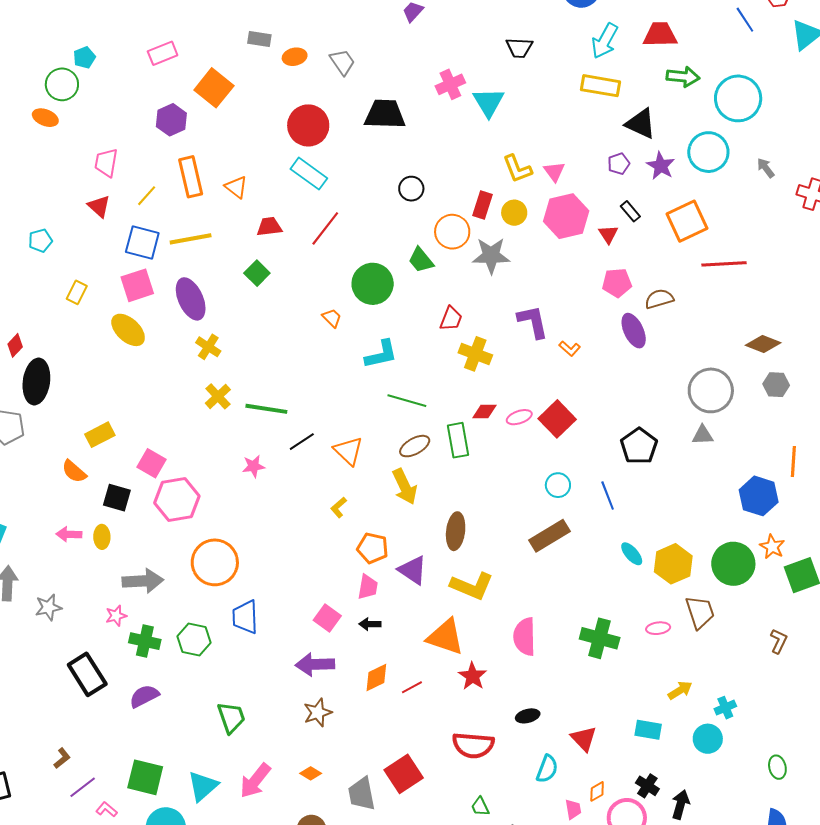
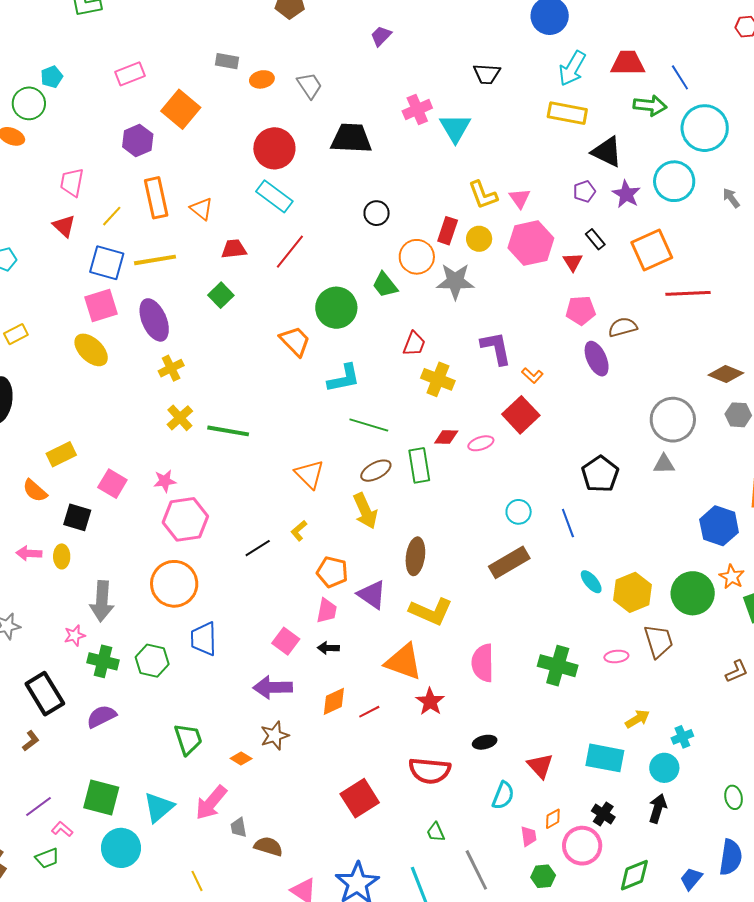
blue line: (745, 20) -> (680, 77), moved
yellow rectangle: (77, 292) -> (16, 334), moved, turned 35
orange trapezoid: (332, 318) -> (295, 341), size x1.6
yellow cross: (208, 347) -> (171, 368), turned 30
red square: (557, 419) -> (521, 415), moved
black line: (302, 442) -> (258, 548), moved
pink star: (254, 466) -> (165, 481), moved
pink hexagon: (177, 500) -> (185, 519), moved
gray arrow: (143, 581) -> (102, 601), turned 96
brown L-shape: (779, 641) -> (737, 671), turned 40
cyan rectangle: (648, 730) -> (605, 758), size x1.4
brown L-shape: (62, 758) -> (31, 741), moved
orange diamond: (311, 773) -> (241, 758), moved
gray trapezoid: (362, 794) -> (239, 827), moved, size x0.6
black arrow: (681, 804) -> (658, 808), moved

